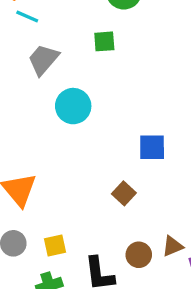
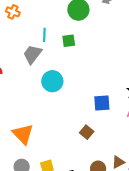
cyan line: (27, 17) -> (44, 35), moved, turned 72

